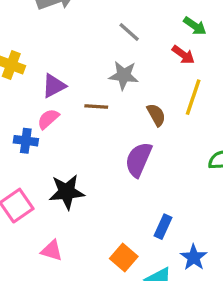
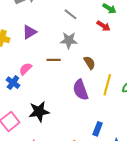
purple triangle: (54, 86) -> (29, 32), moved
yellow line: (193, 97) -> (107, 85), moved
blue cross: (26, 141) -> (13, 83), turned 32
purple semicircle: (138, 160) -> (81, 90), turned -40

